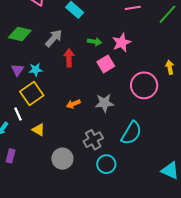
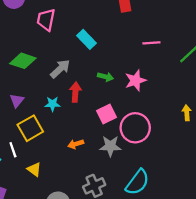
pink square: (106, 64) -> (106, 114), moved
cyan star: (36, 70) -> (52, 104), moved
pink circle: (144, 85) -> (135, 128), moved

